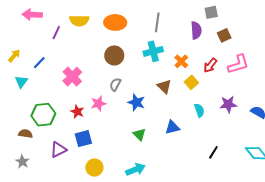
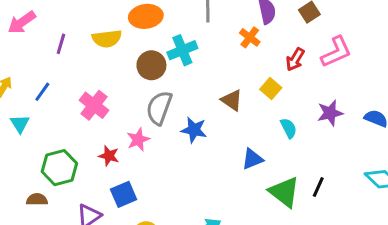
pink arrow: (32, 15) -> (22, 22), turned -30
yellow semicircle: (79, 21) -> (107, 39), moved
cyan cross: (153, 51) -> (182, 50), moved
orange cross: (181, 61) -> (250, 37), moved
gray semicircle: (115, 84) -> (159, 108), size x1.6
green triangle: (139, 134) -> (284, 192), moved, size x1.6

